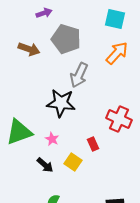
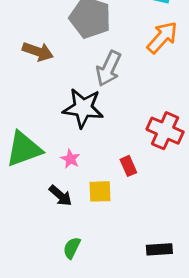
brown arrow: (29, 49) -> (38, 52), moved
yellow square: (73, 162) -> (100, 191), turned -36

